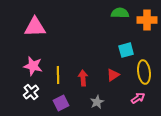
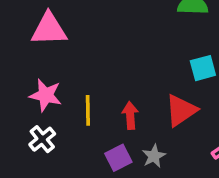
red triangle: (113, 75) -> (181, 110), size x1.5
purple square: (61, 103) -> (118, 158), moved

